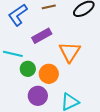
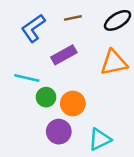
orange triangle: (70, 52) -> (114, 63), moved, turned 45

